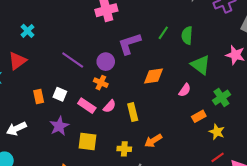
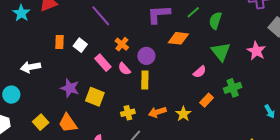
purple circle: (106, 62) -> (146, 56), moved
orange diamond: (153, 76) -> (178, 38), moved
pink semicircle: (109, 106) -> (124, 69), turned 80
orange rectangle: (199, 116) -> (207, 100), turned -32
purple star: (59, 126) -> (70, 88), moved, turned 30
yellow star: (217, 132) -> (183, 114), moved
yellow cross: (124, 149) -> (128, 113), turned -32

